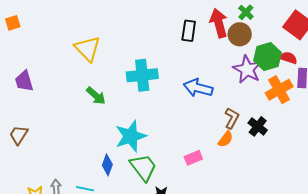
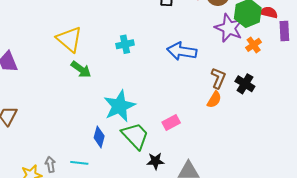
yellow triangle: (87, 49) -> (69, 39), moved
cyan cross: (142, 75) -> (125, 44), size x0.6
orange cross: (279, 90) -> (254, 45), moved, size x0.6
pink rectangle: (193, 158) -> (171, 123), moved

